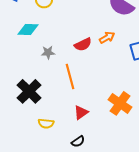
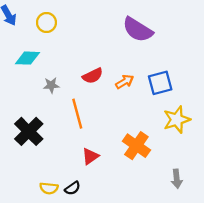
orange arrow: (107, 37) -> (125, 82), moved
yellow semicircle: (46, 123) -> (49, 188), moved
black semicircle: (78, 141) -> (73, 188), moved

